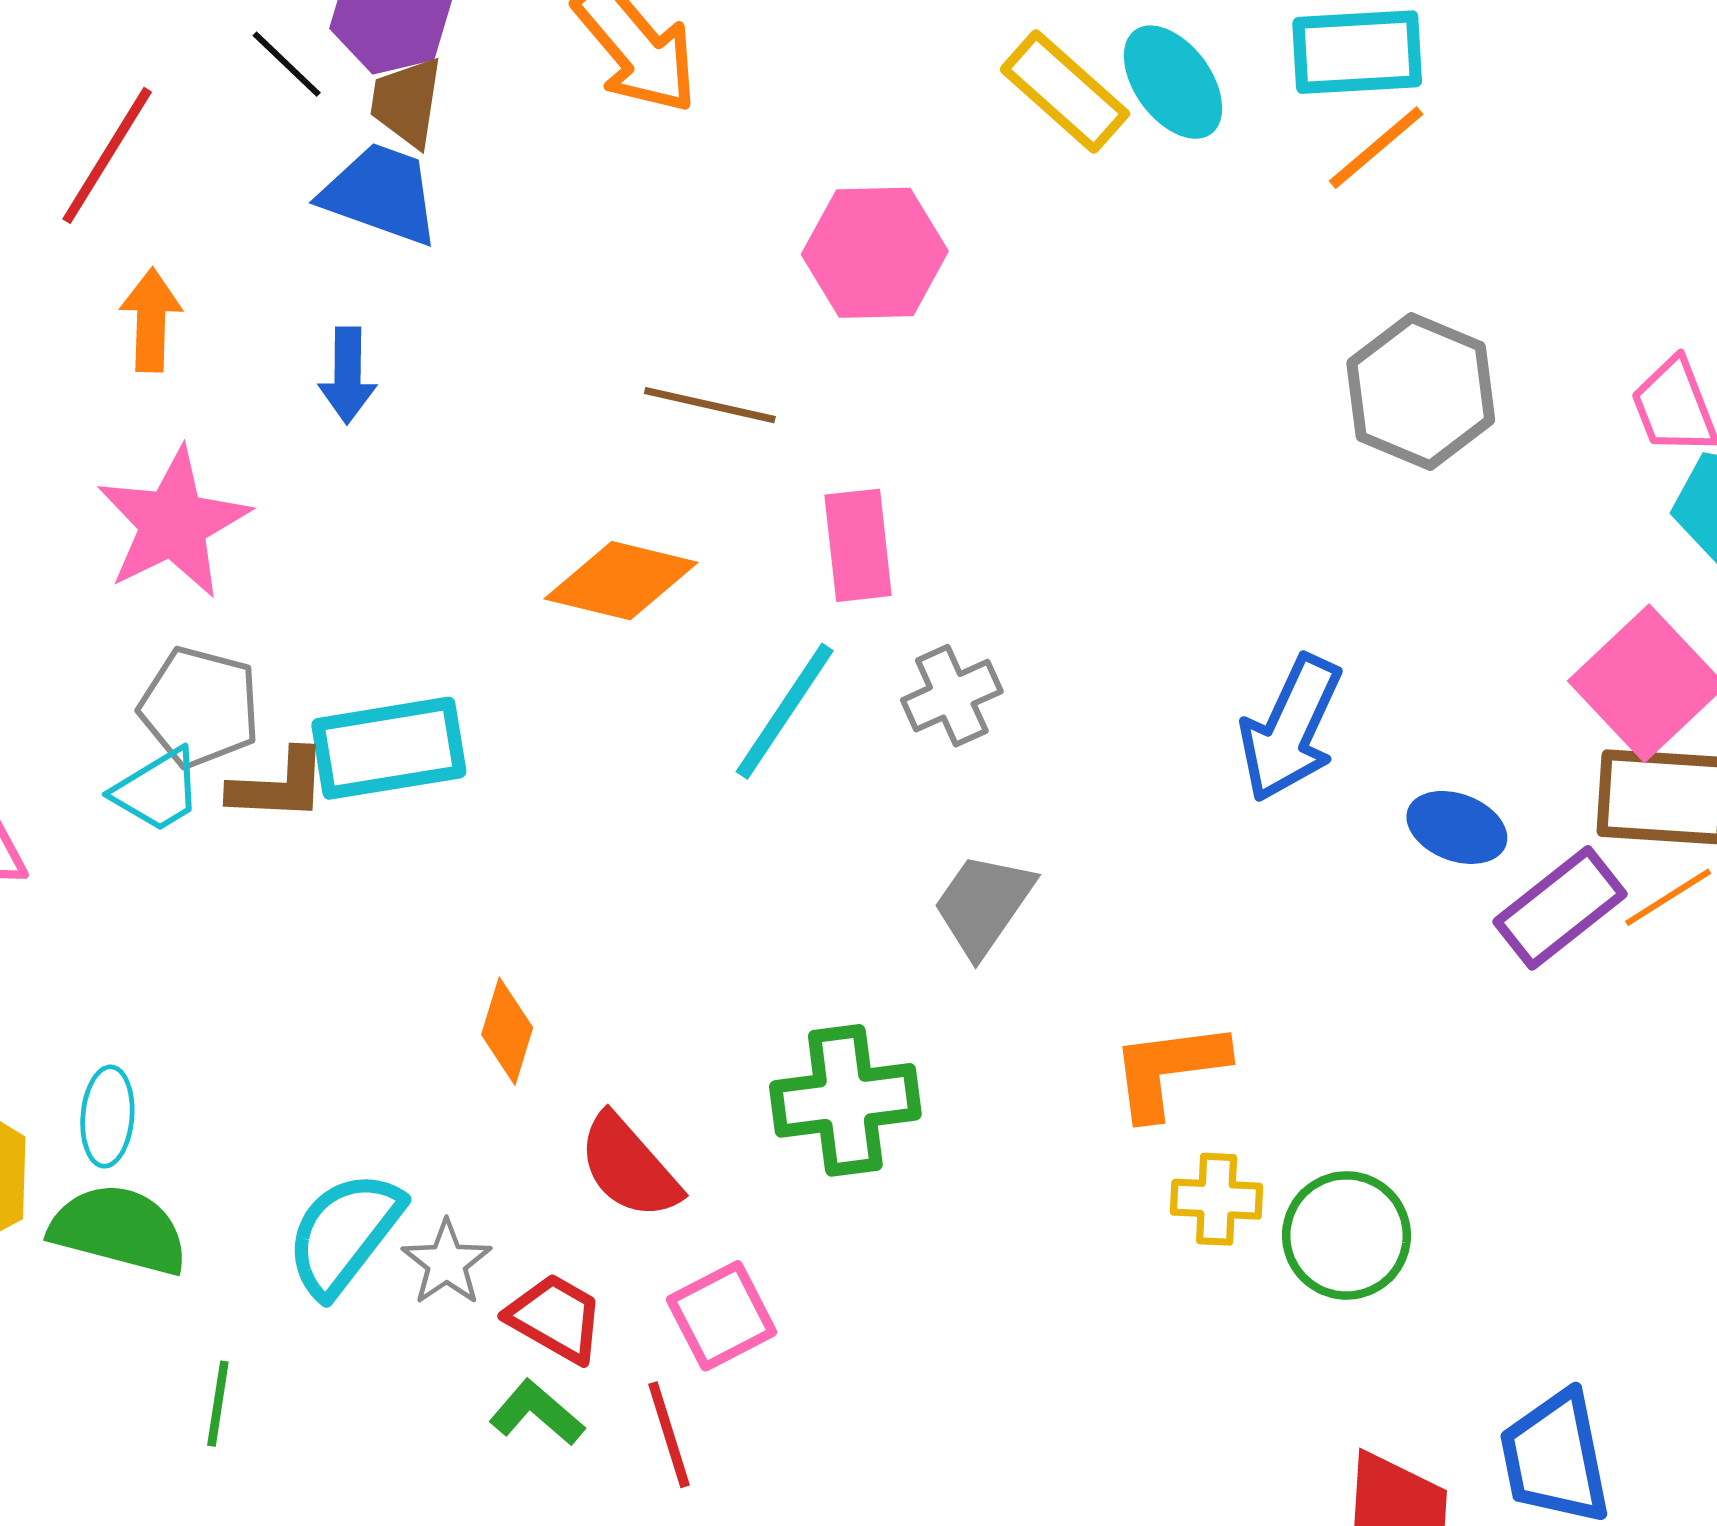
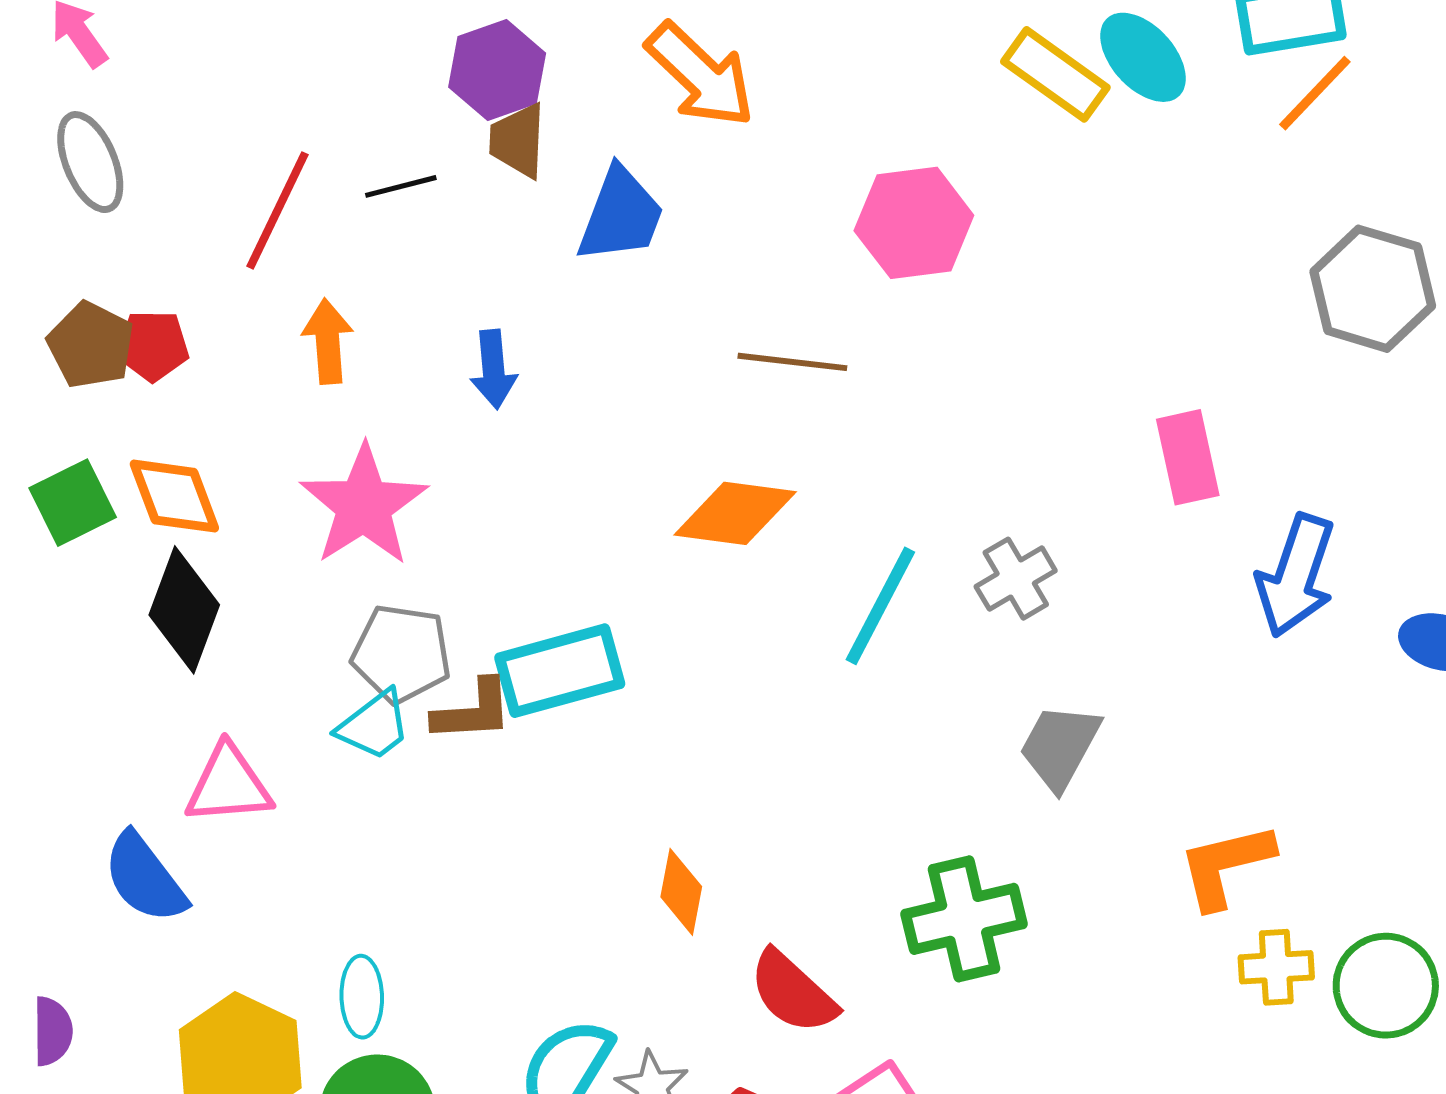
black line: (287, 64) -> (401, 186), moved, turned -52
blue trapezoid: (381, 194) -> (621, 215), moved, turned 97
pink rectangle: (858, 545) -> (1188, 457), moved

